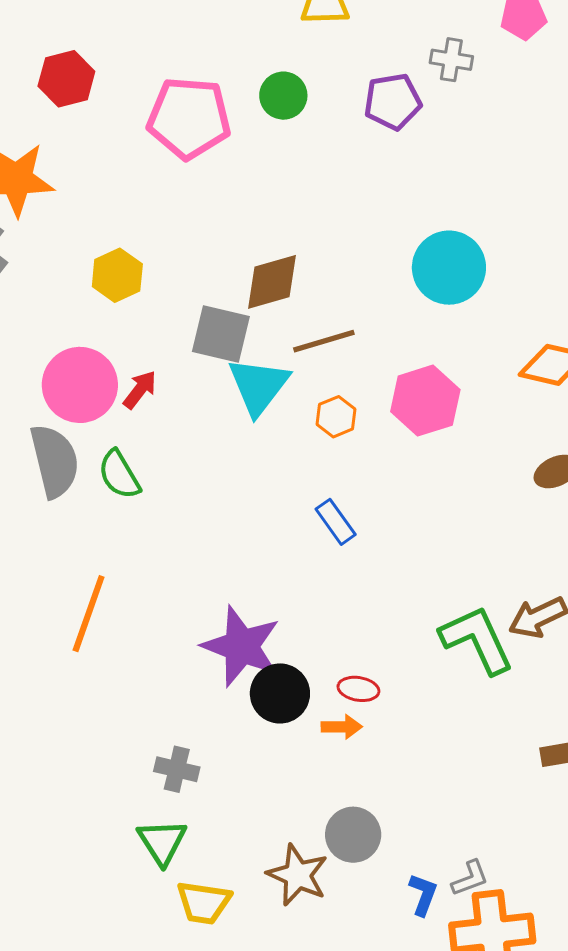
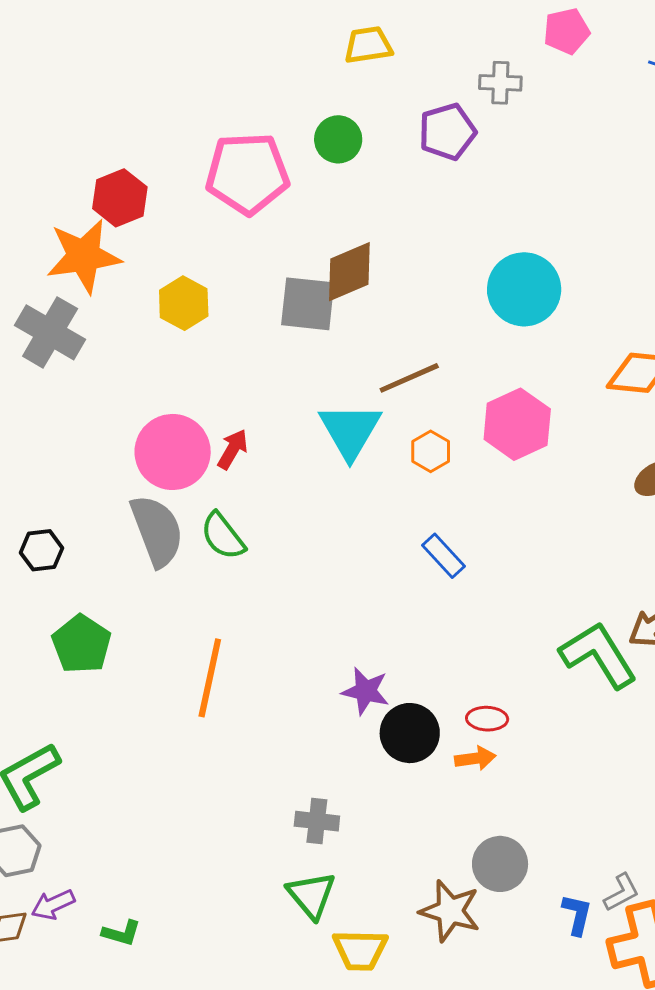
red hexagon: (66, 79) -> (120, 198), moved
yellow hexagon: (117, 275) -> (184, 303), moved
brown diamond: (272, 282) -> (349, 272), moved
gray square: (221, 334) -> (308, 304), moved
purple star: (241, 646) -> (366, 691), size x0.6

